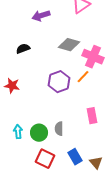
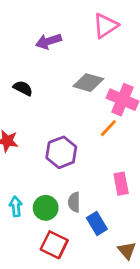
black semicircle: (23, 49) -> (23, 88), turned 48
purple hexagon: (59, 82) -> (61, 152), moved
blue rectangle: (75, 157) -> (97, 223), moved

